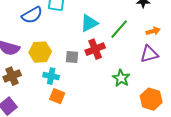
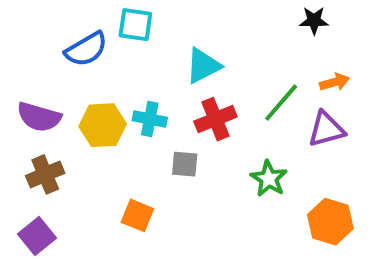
green line: (119, 29) -> (281, 103), moved
gray square: (72, 57) -> (185, 164), moved
cyan cross: (51, 76) -> (150, 119), moved

